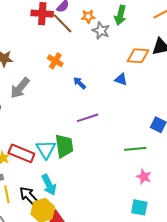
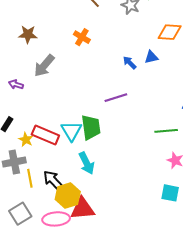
blue triangle: (121, 79) -> (151, 57), turned -32
blue arrow: (80, 83) -> (130, 63), moved
cyan arrow: (49, 185) -> (87, 163), moved

